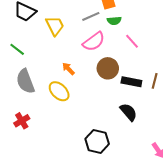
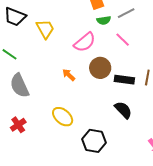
gray line: (91, 16) -> (126, 13), moved
orange arrow: (68, 69) -> (69, 75), moved
yellow ellipse: (59, 91) -> (63, 117), moved

